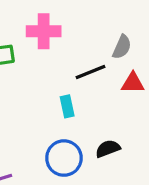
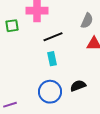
black line: (91, 72) -> (53, 37), moved

